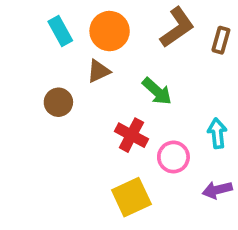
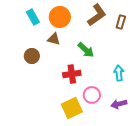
brown triangle: (99, 71) -> (54, 39), turned 40
red cross: (131, 135) -> (72, 74), turned -36
pink circle: (173, 157) -> (92, 95), moved

